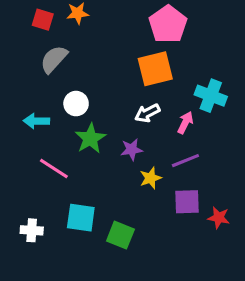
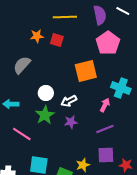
red square: (43, 20) -> (57, 40), moved
pink pentagon: (168, 24) -> (108, 43), moved
white circle: (76, 104) -> (46, 93), moved
white arrow: (147, 113) -> (69, 101), moved
yellow star: (151, 178) -> (83, 165), moved

